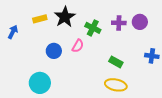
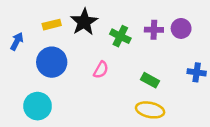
pink semicircle: (78, 46) -> (101, 70), moved
blue circle: (54, 51) -> (52, 62), moved, size x1.5
cyan circle: (40, 83) -> (38, 106), moved

